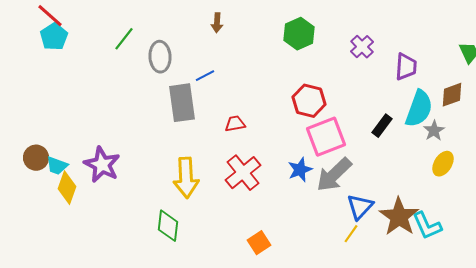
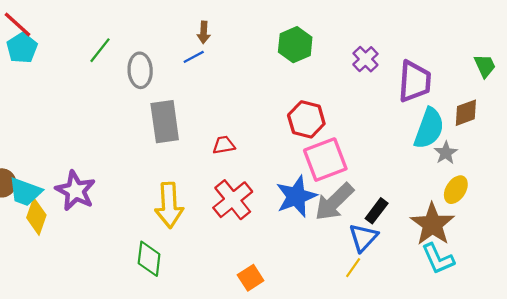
purple trapezoid: (406, 67) -> (415, 81), size x1.4
blue line: (205, 76) -> (194, 57), moved
black rectangle: (382, 126) -> (377, 211), moved
cyan trapezoid: (57, 166) -> (25, 192), size x1.4
blue star: (300, 170) -> (296, 196), size x1.5
brown star: (399, 217) -> (432, 224), moved

